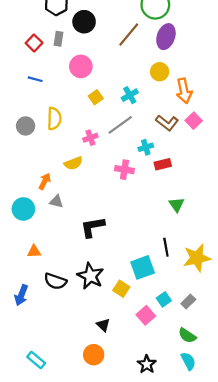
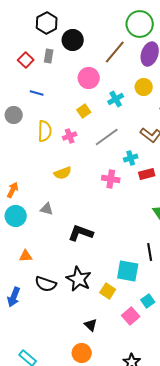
pink circle: (81, 66) -> (89, 78), moved
blue line: (35, 79) -> (37, 93), moved
cyan cross: (130, 95) -> (116, 99), moved
gray circle: (26, 126) -> (14, 115), moved
pink cross: (90, 138) -> (70, 136), moved
orange arrow: (45, 181) -> (13, 190), moved
black L-shape: (93, 227) -> (81, 233), turned 30
cyan square: (143, 267) -> (128, 271), turned 30

